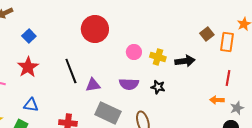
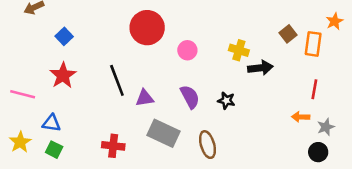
pink circle: (134, 52) -> (187, 50), moved
yellow cross: (158, 57) -> (239, 50), moved
purple semicircle: (129, 84) -> (190, 97), turned -120
blue triangle: (31, 105) -> (52, 123), moved

